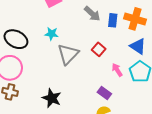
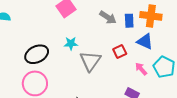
black ellipse: (16, 39) -> (37, 54), turned -45
blue triangle: (138, 46) -> (145, 42), moved
red square: (99, 49) -> (120, 52), turned 32

